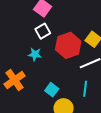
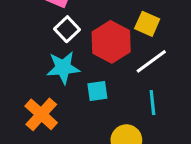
cyan star: (35, 54) -> (63, 68), size x1.5
cyan square: (52, 90) -> (97, 91), moved, turned -32

